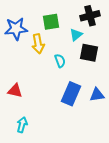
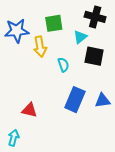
black cross: (90, 16) -> (95, 17), turned 30
red triangle: (15, 91) -> (29, 110), moved
cyan arrow: (22, 125) -> (14, 138), moved

